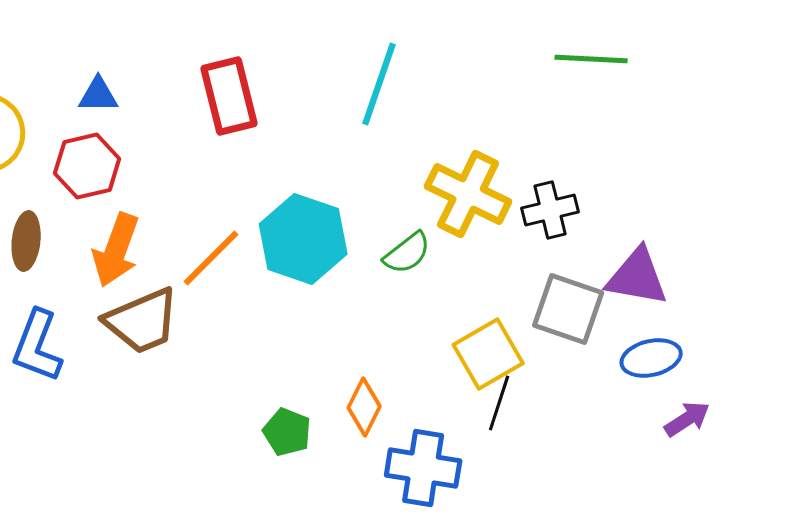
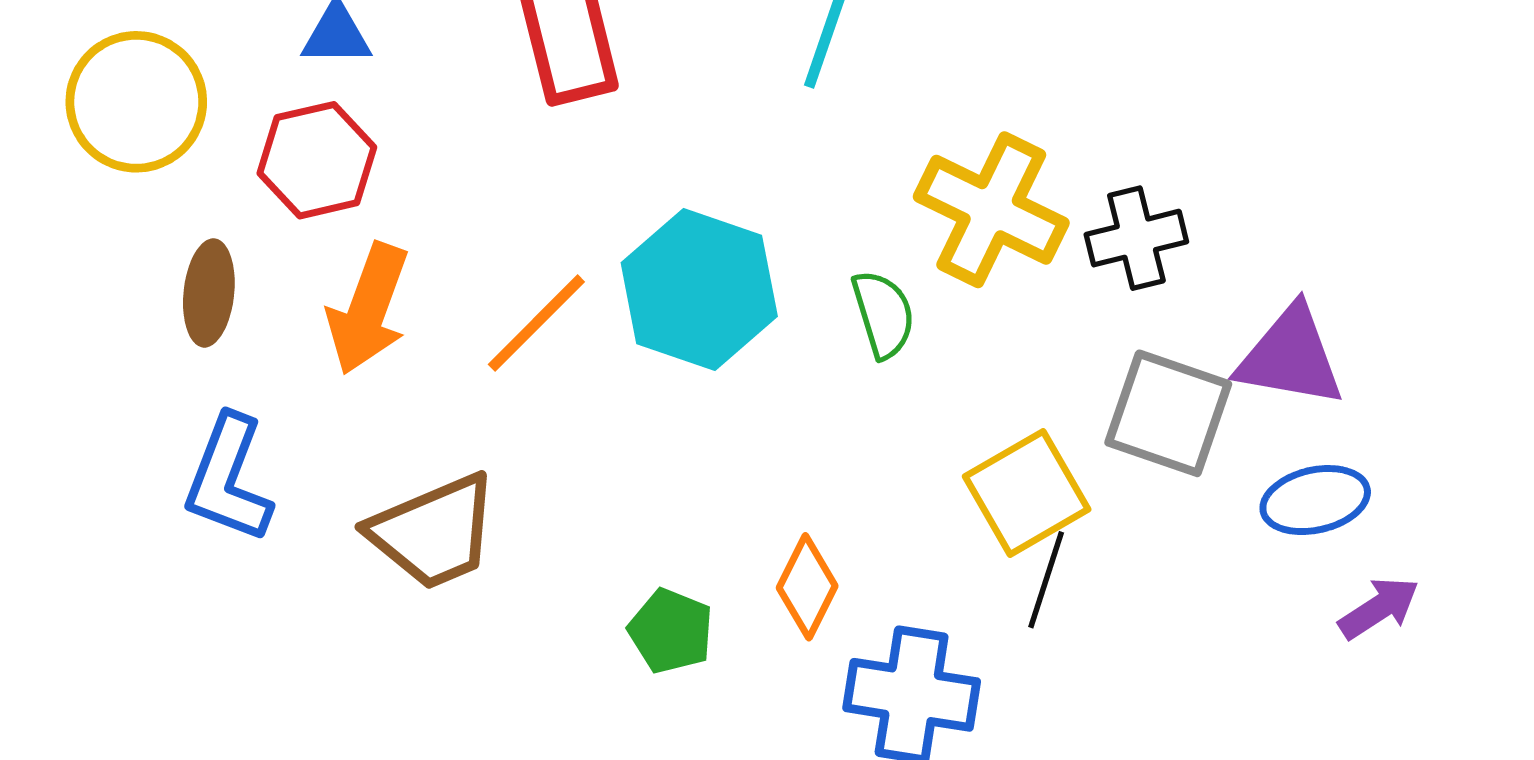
green semicircle: (407, 253) -> (883, 314), turned -69
brown trapezoid: (142, 321) -> (434, 532), moved

